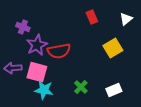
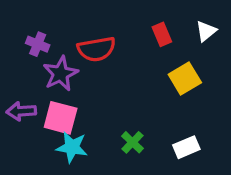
red rectangle: (92, 17) -> (162, 34), moved
red semicircle: (59, 51) -> (96, 49), moved

